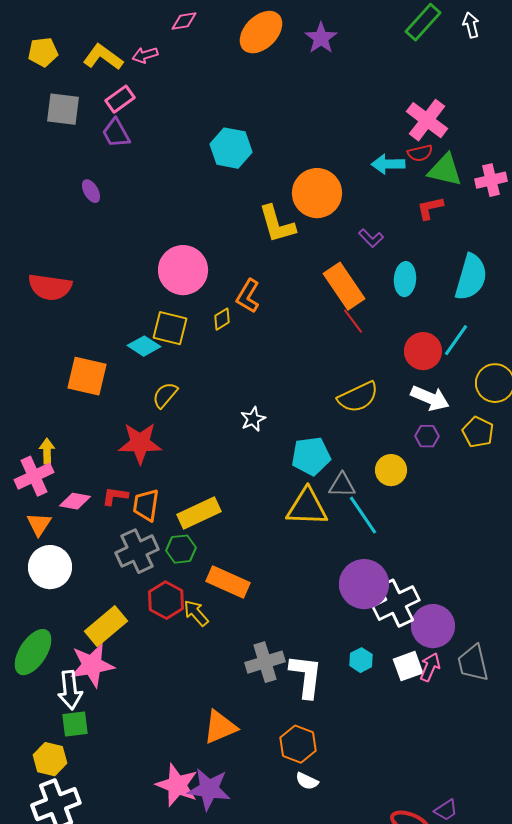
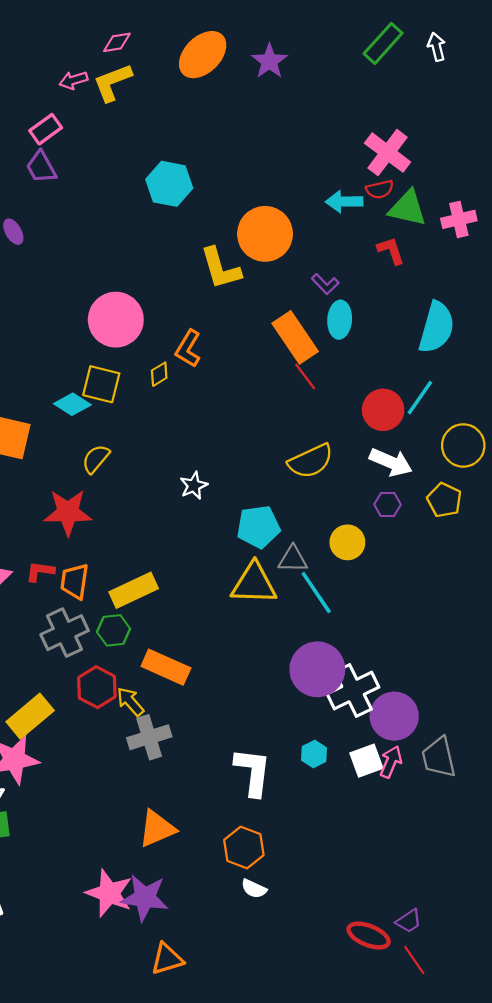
yellow L-shape: (103, 57) -> (112, 82), moved, turned -57
red L-shape: (430, 208) -> (391, 251), turned 84
cyan ellipse: (405, 279) -> (340, 320), moved
gray cross: (265, 662) -> (149, 737), moved

